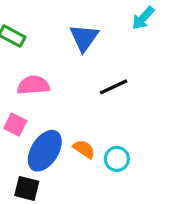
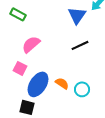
blue triangle: (84, 38) -> (77, 15), moved
pink semicircle: (33, 85) -> (31, 44), turned -36

